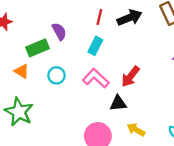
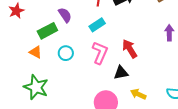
cyan rectangle: (95, 46) -> (97, 25), turned 35
red arrow: (130, 77) -> (130, 49), turned 114
pink L-shape: (96, 78) -> (100, 53), turned 75

